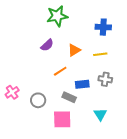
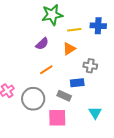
yellow line: (100, 54) -> (74, 30), moved
orange line: (60, 71) -> (46, 70), moved
gray cross: (105, 79) -> (90, 66), moved
gray circle: (38, 100) -> (33, 99), size x1.5

